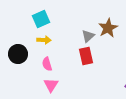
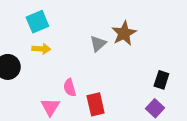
red rectangle: (86, 56) -> (96, 104), moved
pink semicircle: (47, 64) -> (70, 88), moved

